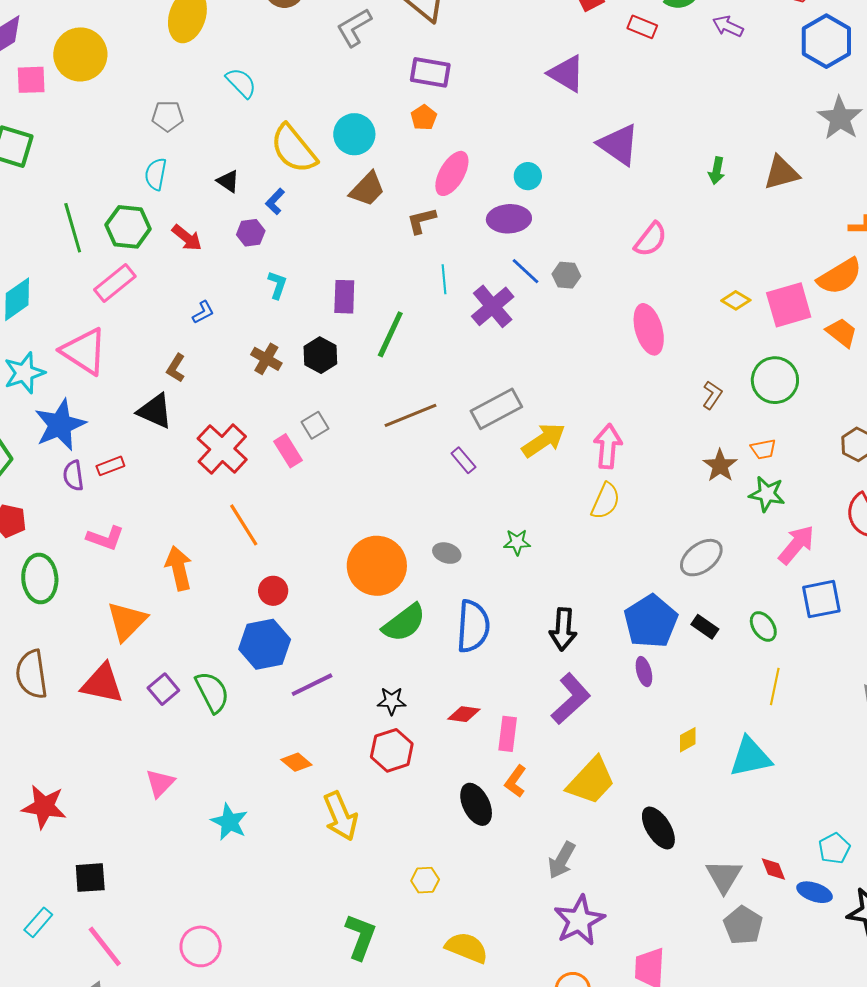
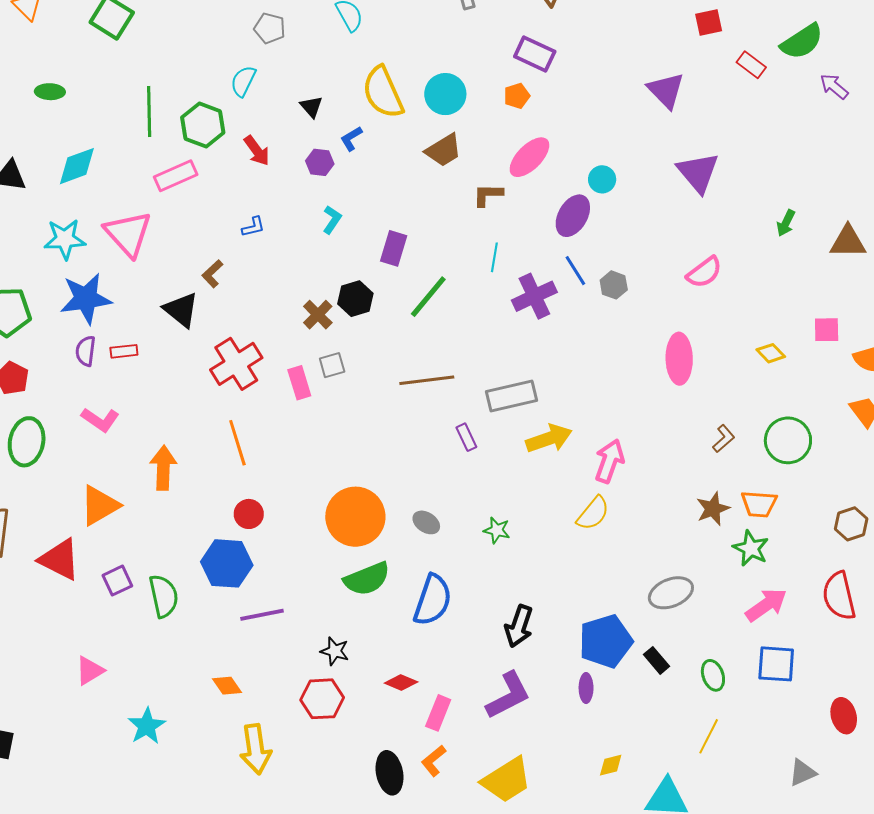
purple ellipse: (509, 219) -> (573, 216), turned -72
pink square: (789, 305) -> (827, 330), moved, size x0.6
brown cross: (266, 359) -> (318, 315), moved
orange trapezoid: (763, 449) -> (759, 504), size x1.4

